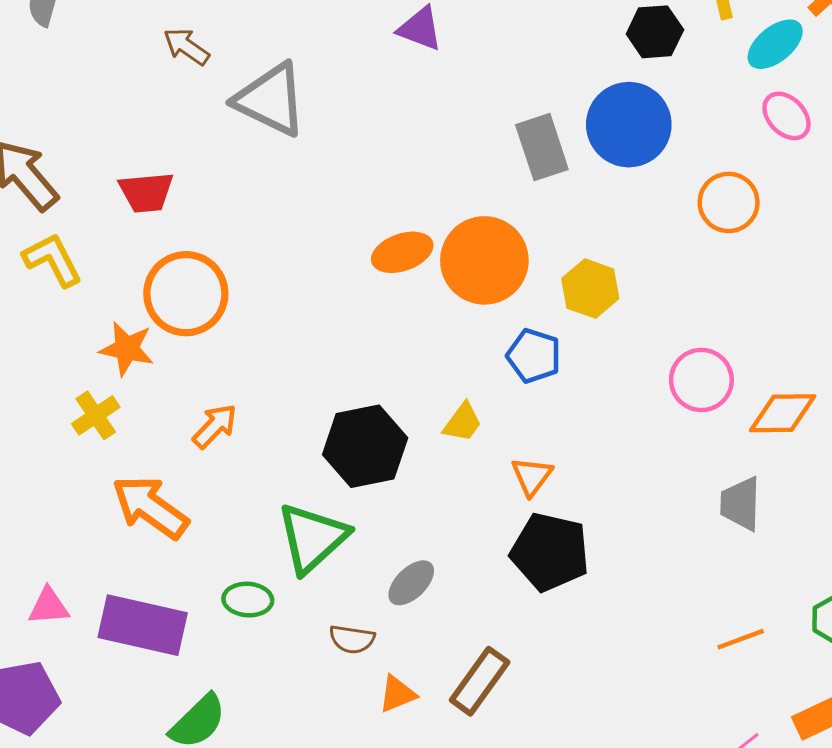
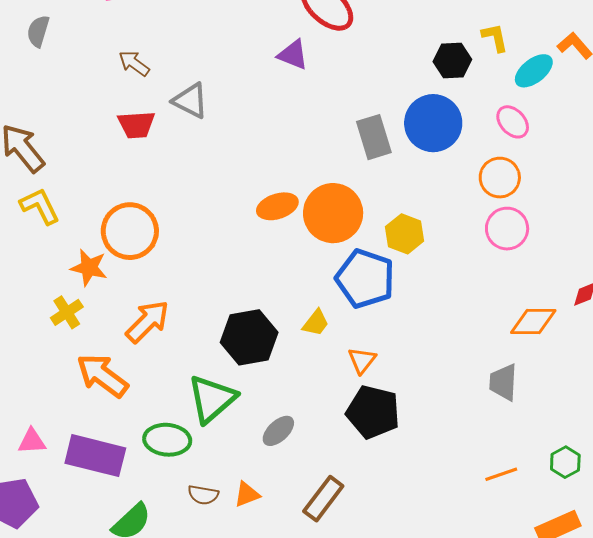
gray triangle: (271, 100) -> (190, 101), size x0.7
pink ellipse: (786, 116) -> (513, 122), moved
red trapezoid: (146, 192) -> (136, 125), moved
blue pentagon: (534, 356) -> (365, 279), size x1.6
pink circle: (701, 380) -> (507, 229), moved
orange arrow: (215, 426) -> (147, 322), size x1.4
green ellipse: (248, 600) -> (167, 440), size x1.4
brown semicircle: (352, 639) -> (203, 495), moved
orange triangle: (397, 694) -> (247, 494), moved

